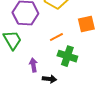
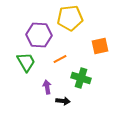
orange line: (56, 37) -> (60, 59), moved

